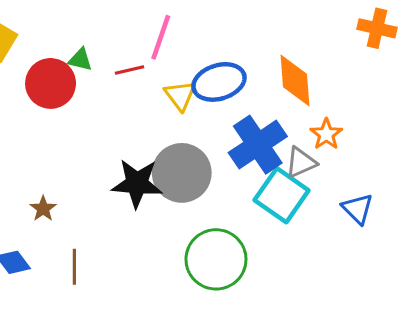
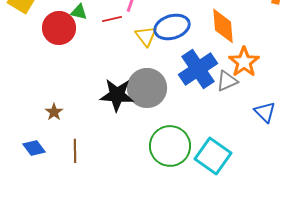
orange star: (326, 134) -> (244, 62), size x1.4
cyan square: (282, 195) -> (213, 156), moved

